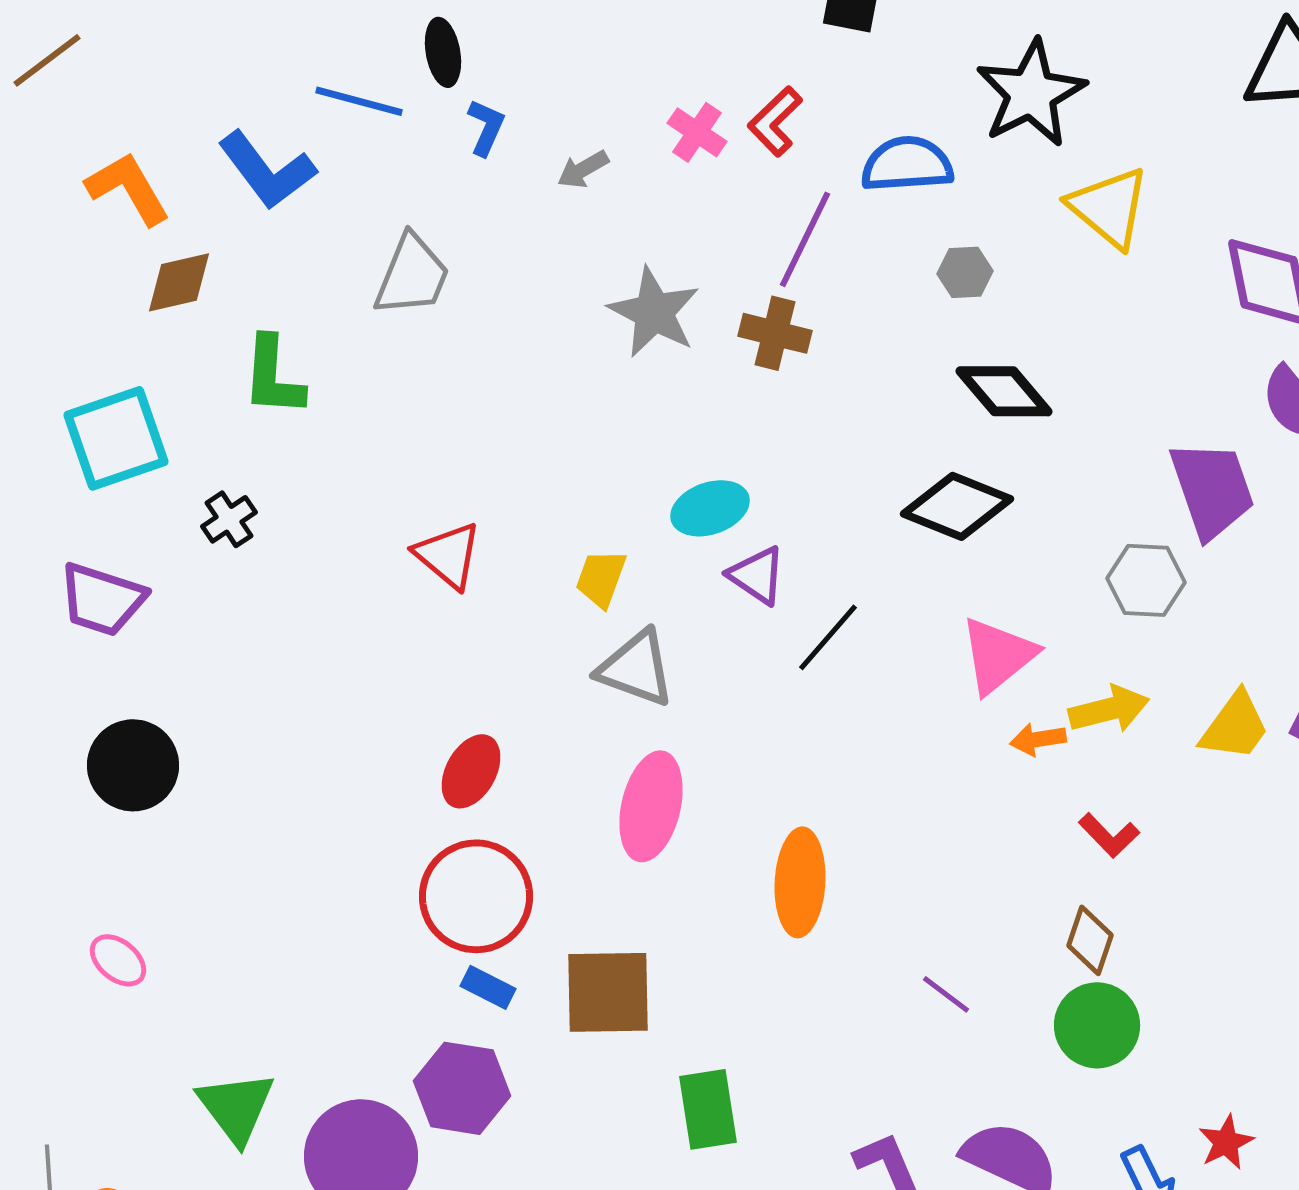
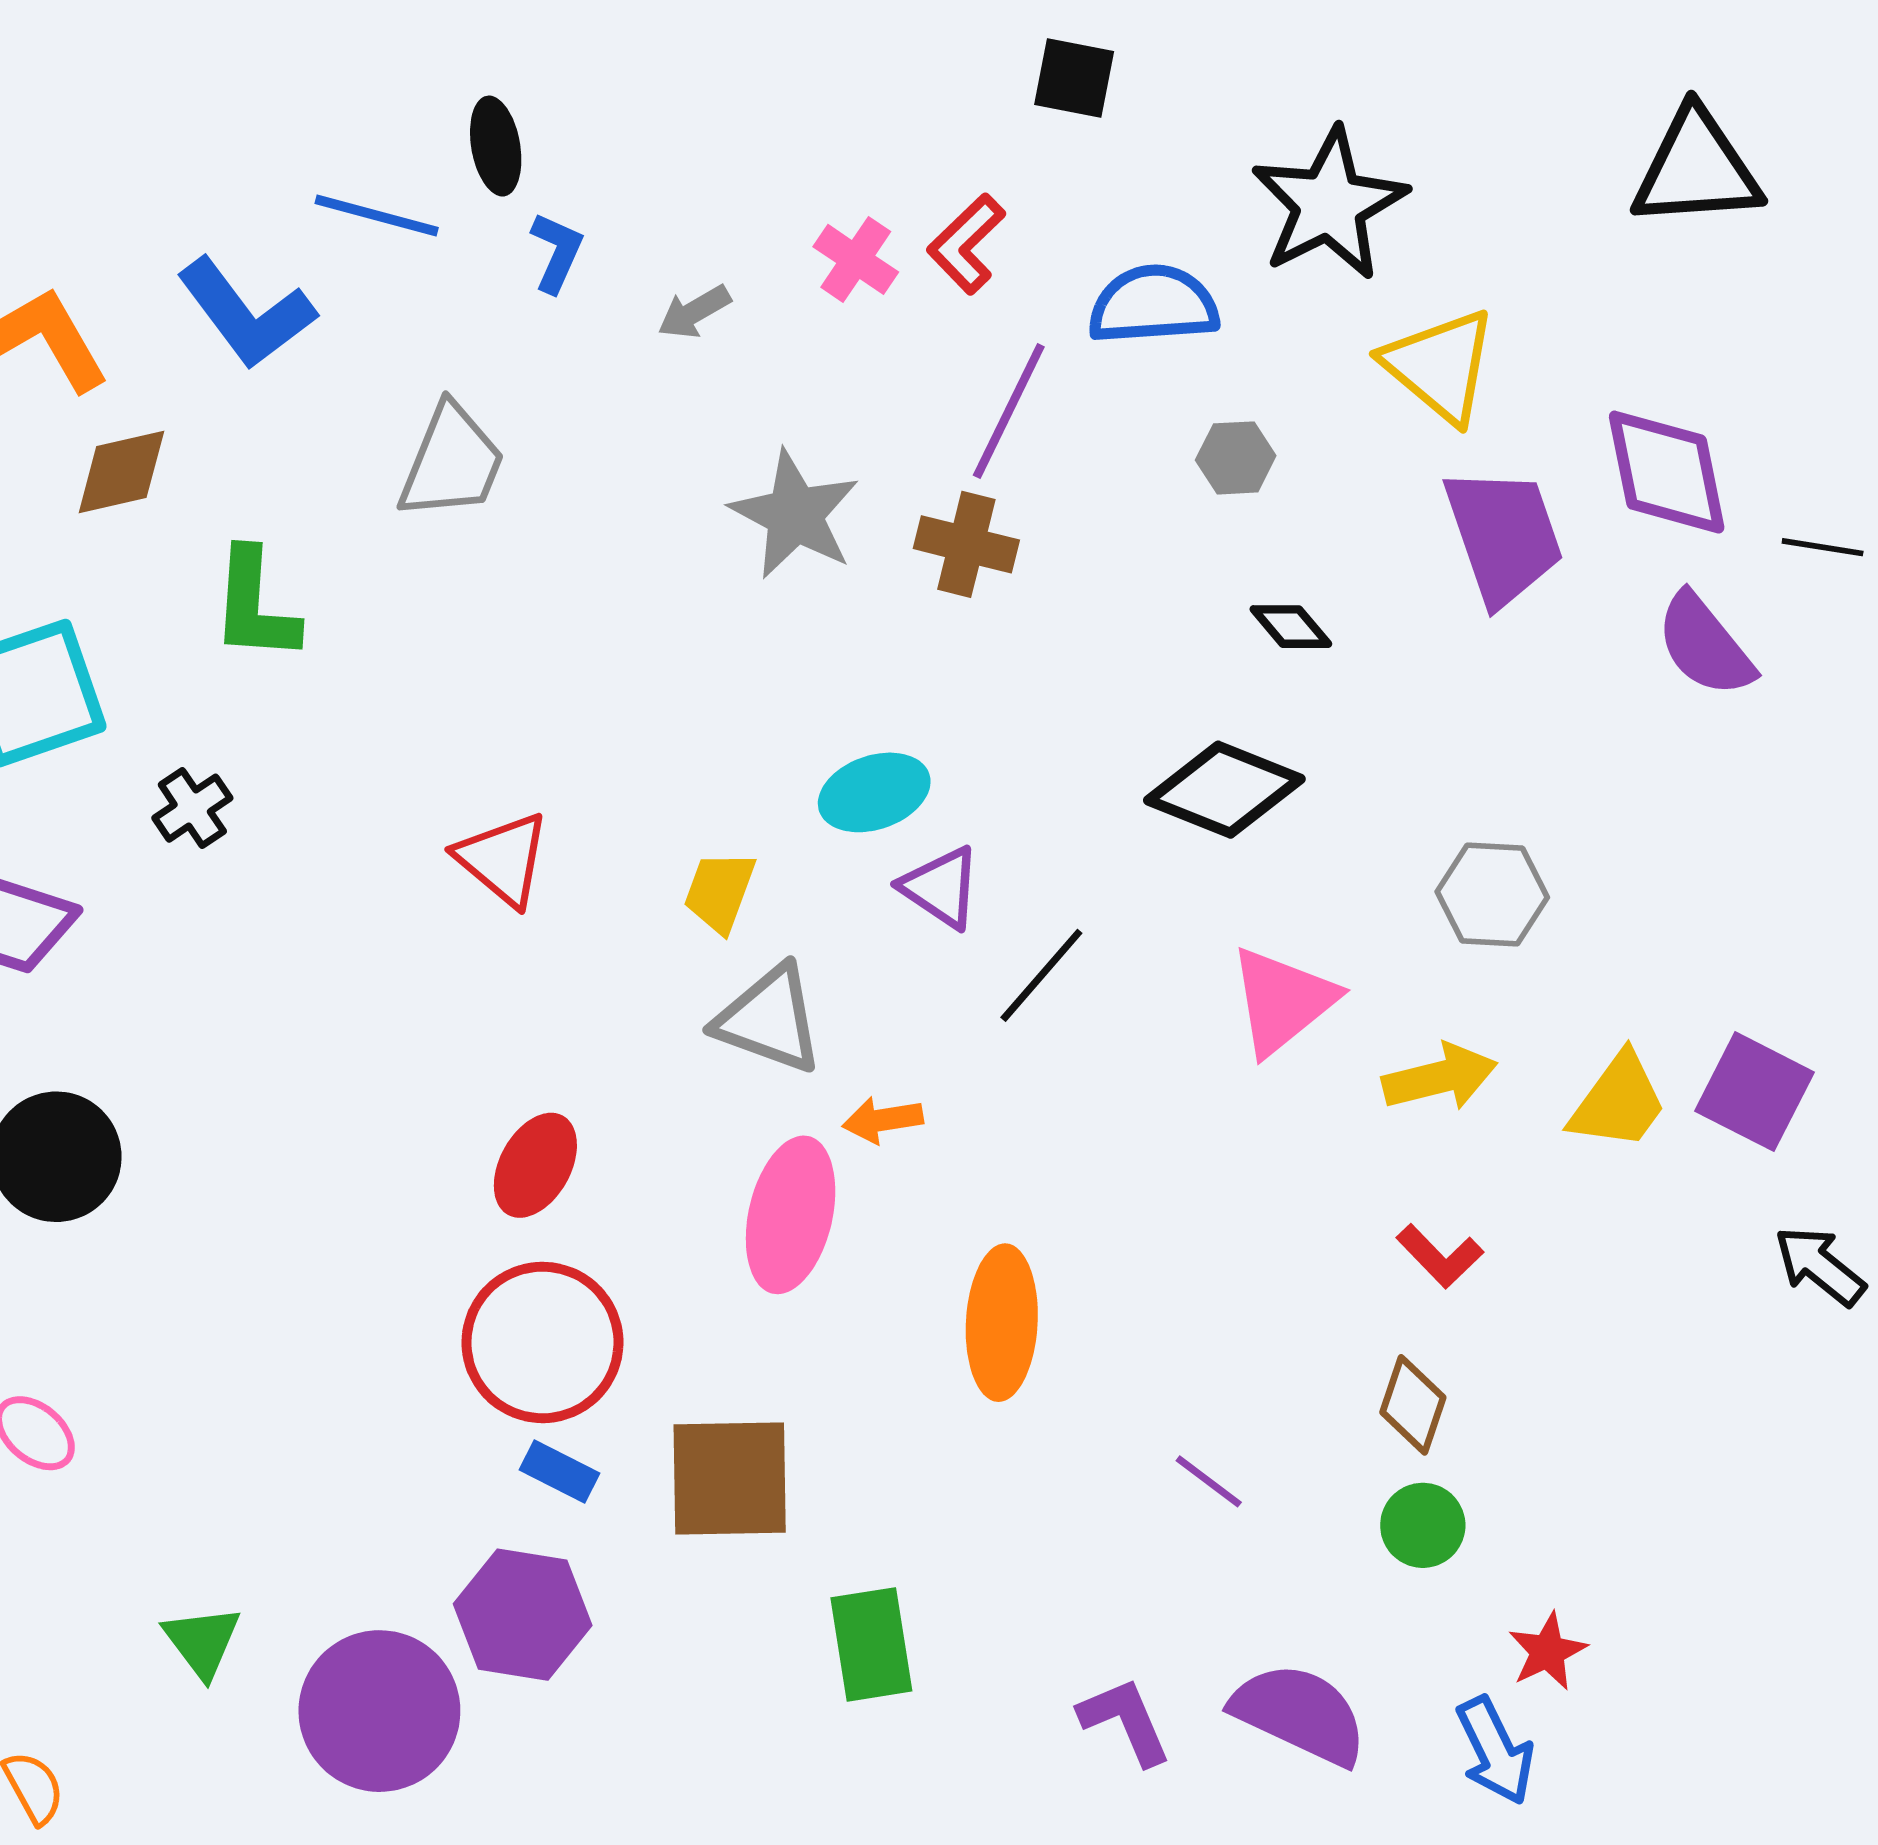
black diamond: (1004, 391) -> (1291, 627), size x0.6
purple trapezoid: (1212, 489) -> (1504, 536), moved
orange arrow: (1038, 739) -> (883, 1120), moved
green circle: (1097, 1025) -> (1423, 1525), size x0.7
green triangle: (236, 1107) -> (202, 1642), size x0.7
red star: (1226, 1142) -> (1548, 1652), moved

